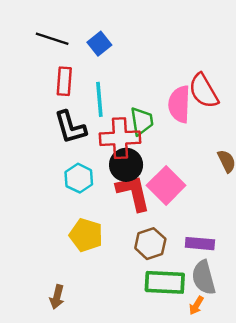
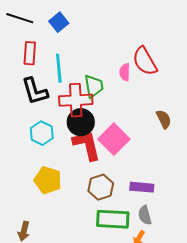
pink semicircle: (179, 104) -> (125, 72), size x0.6
gray semicircle: (204, 278) -> (145, 215), size x0.7

